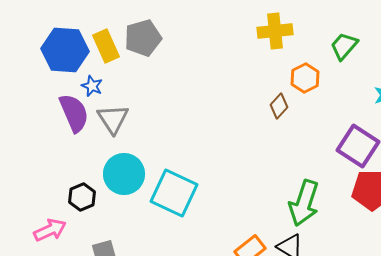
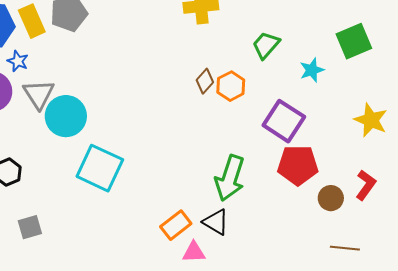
green trapezoid: (344, 46) -> (266, 45), moved
orange hexagon: (305, 78) -> (231, 86), moved
cyan circle: (124, 174) -> (66, 116), moved

